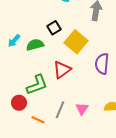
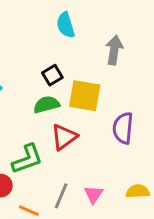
yellow square: (76, 42) -> (85, 96), turned -30
green semicircle: (35, 45) -> (46, 105), moved

